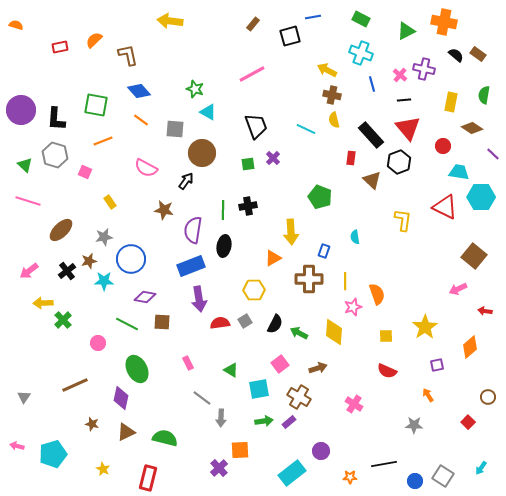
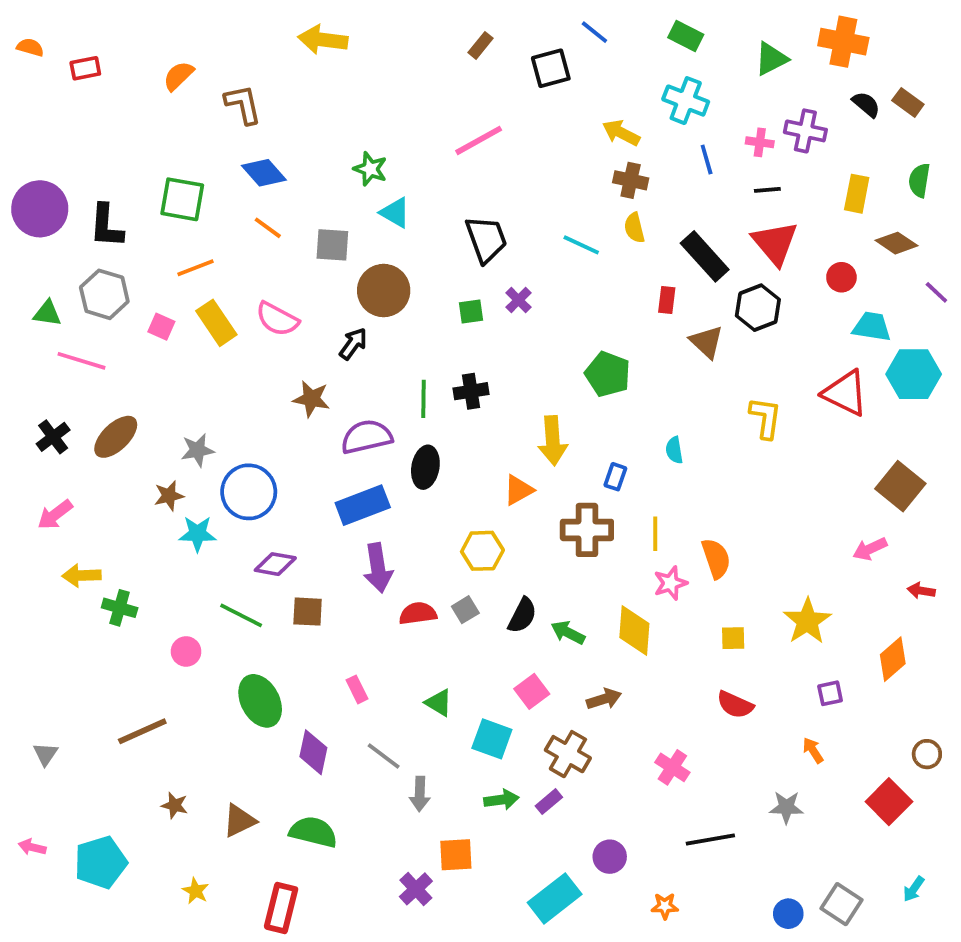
blue line: (313, 17) -> (594, 32), turned 49
red rectangle: (60, 47) -> (85, 68), moved
pink cross: (400, 75) -> (760, 142), turned -32
green triangle: (25, 165) -> (47, 313), turned -35
pink line: (28, 201) -> (82, 361), moved
yellow rectangle: (110, 202) -> (216, 323), moved, size x1.6
purple semicircle: (193, 230) -> (367, 437), turned 68
black cross: (67, 271) -> (53, 437), moved
green cross: (63, 320) -> (120, 608), turned -30
cyan square: (259, 389) -> (492, 739), turned 30
purple diamond: (121, 398) -> (313, 752), moved
red square: (468, 422) -> (889, 802), size x1.6
black line: (384, 464) -> (710, 840), moved

